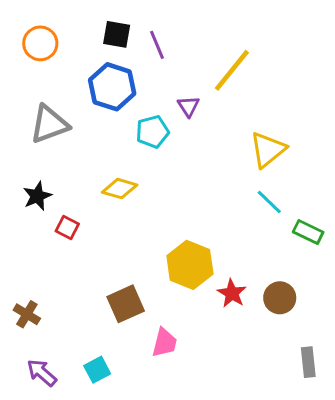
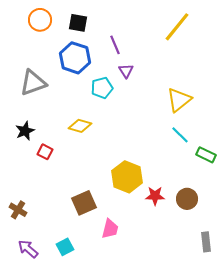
orange circle: (40, 43) -> (40, 20), moved
purple line: (157, 45) -> (115, 45), moved
yellow line: (232, 70) -> (177, 27), moved
red star: (232, 293) -> (155, 196), turned -30

